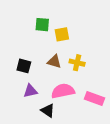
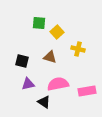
yellow square: (62, 34) -> (57, 32), turned -32
yellow cross: (77, 63) -> (78, 49), moved
pink rectangle: (95, 99) -> (87, 91), turned -30

